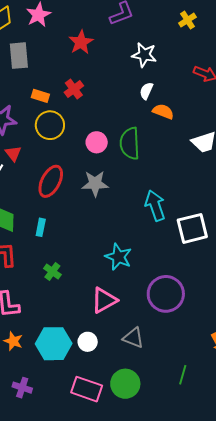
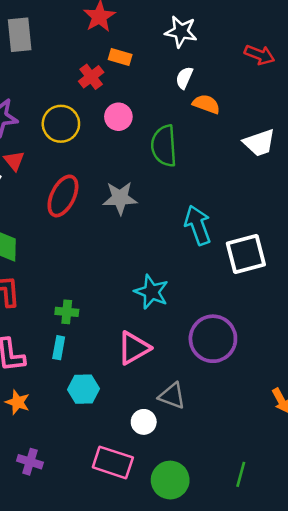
orange rectangle: (40, 96) -> (120, 57), moved
pink circle: (97, 142) -> (118, 117), moved
cyan rectangle: (41, 227) -> (59, 348), moved
green cross: (52, 272) -> (67, 312), turned -30
white circle: (88, 342) -> (144, 422), moved
cyan hexagon: (54, 344) -> (84, 389), moved, size x0.7
green line: (183, 375) -> (241, 474), moved
green circle: (125, 384) -> (170, 480), moved

